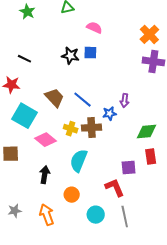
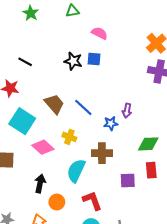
brown cross: (92, 128) -> (102, 153), moved
red L-shape: (115, 188) -> (92, 201), moved
orange circle: (72, 195) -> (57, 202), moved

